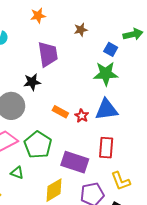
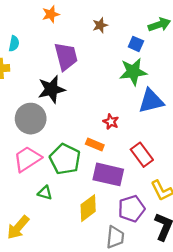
black star: (32, 82) -> (51, 89), size x1.4
blue triangle: (106, 110) -> (151, 101), moved
orange rectangle: (60, 112) -> (95, 144), moved
red rectangle: (106, 148) -> (142, 155), turned -35

